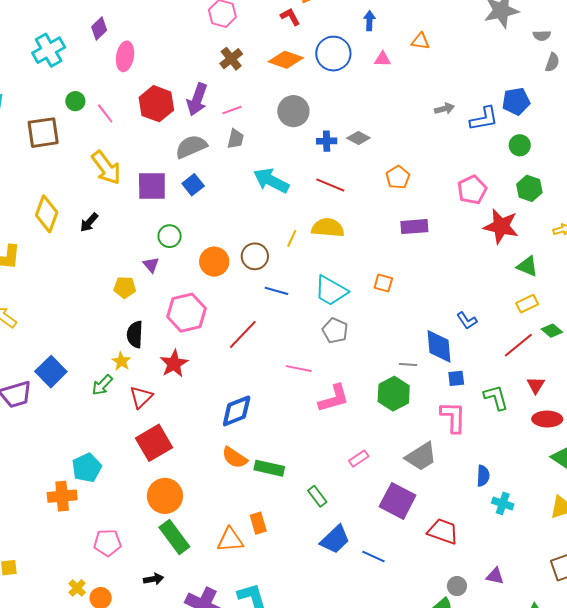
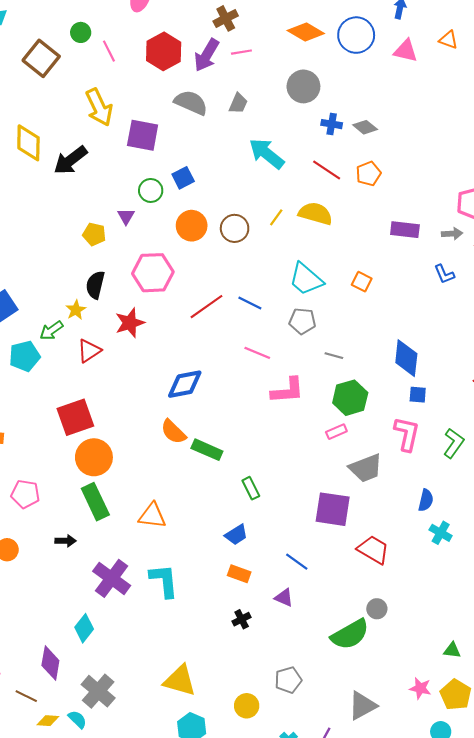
brown cross: (231, 59) -> (226, 18), moved
pink triangle: (383, 59) -> (406, 51), size x1.4
gray arrow: (444, 109) -> (452, 234), moved
pink line: (232, 110) -> (241, 52), moved
brown square: (43, 133) -> (41, 58), turned 36
gray semicircle: (191, 147) -> (191, 103), turned 36
orange pentagon: (398, 177) -> (368, 174), moved
blue square: (193, 185) -> (183, 178), moved
yellow diamond: (47, 214) -> (28, 143), turned -30
black arrow: (89, 222) -> (71, 160), size x1.6
blue line: (276, 291) -> (250, 303), moved
blue L-shape: (467, 321) -> (444, 274), moved
gray pentagon: (335, 331) -> (302, 321), turned -30
gray line: (408, 364) -> (334, 356), moved
green L-shape: (496, 397) -> (454, 443), moved, turned 40
red square: (154, 443) -> (75, 417), moved
pink rectangle: (359, 459) -> (336, 432), moved
cyan pentagon: (87, 468) -> (25, 356), moved
purple square: (398, 501) -> (333, 509), turned -30
orange rectangle: (258, 523) -> (239, 574), moved, turned -65
blue trapezoid: (335, 539) -> (236, 535), moved, size x0.7
purple triangle: (495, 576) -> (284, 598), moved

